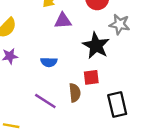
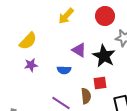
purple triangle: (63, 21) -> (79, 50), moved, turned 35

